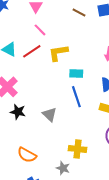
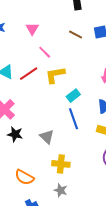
pink line: (40, 30) -> (45, 52), moved
cyan rectangle: (76, 73) -> (73, 96), turned -40
yellow cross: (78, 149) -> (61, 164), moved

